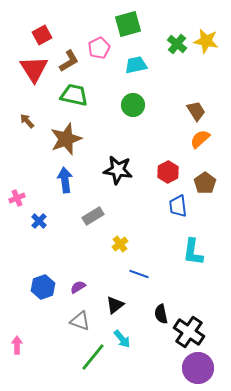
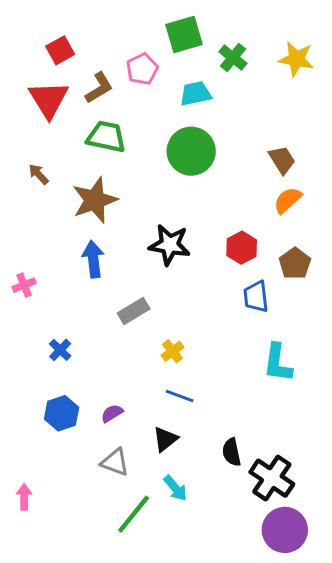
green cross: (177, 44) -> (233, 58), moved
green circle: (133, 105) -> (191, 151), size x1.4
blue cross: (39, 221) -> (60, 350), moved
blue line: (139, 274) -> (180, 396), moved

